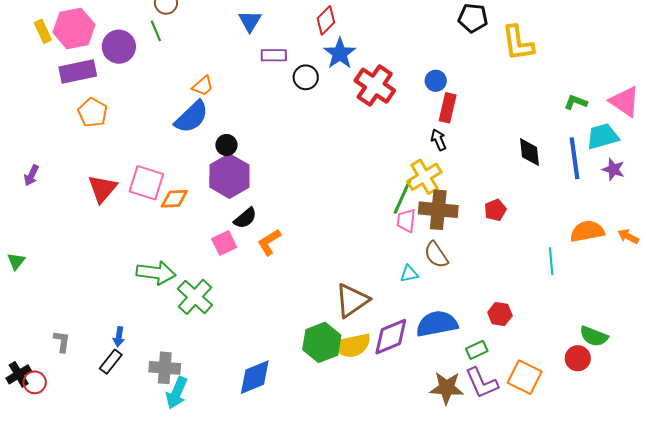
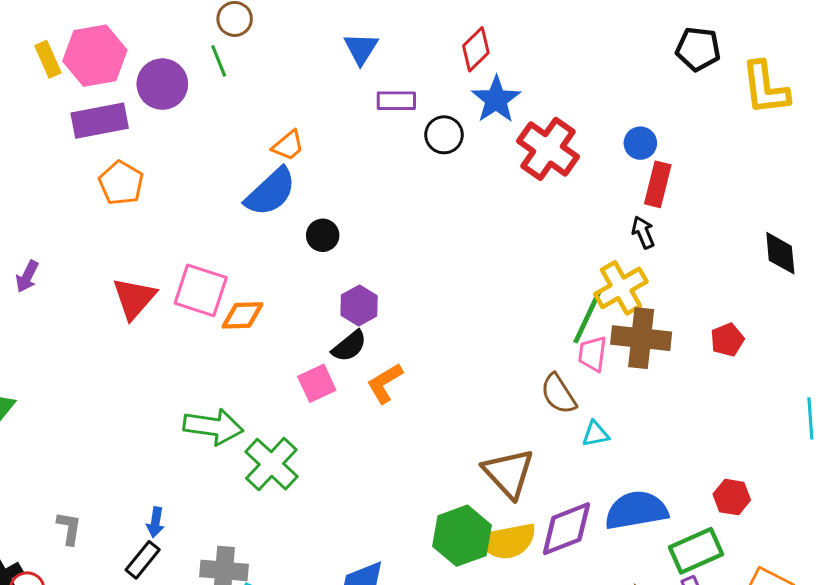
purple hexagon: (229, 176) -> (359, 306), moved, size x0.6
brown semicircle: (436, 255) -> (558, 394), moved
brown triangle: (352, 300) -> (509, 473), turned -39
green rectangle: (477, 350) -> (696, 551), size x1.6

